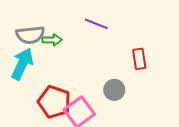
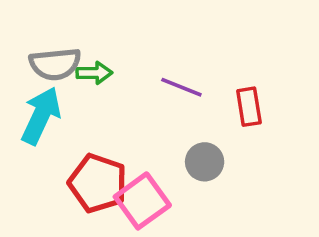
purple line: (96, 24) -> (181, 87), moved

